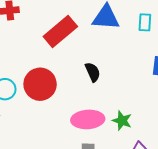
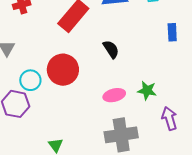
pink ellipse: (88, 119) -> (114, 95), size x0.7

